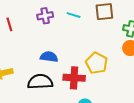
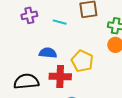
cyan line: (74, 15) -> (60, 22), moved
blue semicircle: (49, 57) -> (48, 53), moved

